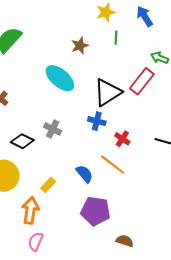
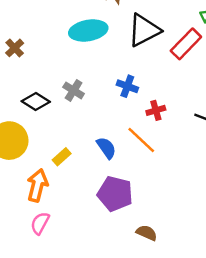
cyan ellipse: (60, 78) -> (88, 30), turned -56
black triangle: (108, 92) -> (144, 30), moved
red cross: (122, 139) -> (156, 110), turned 35

